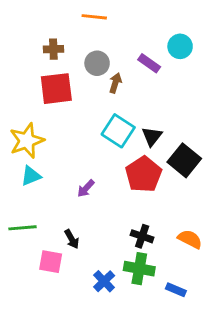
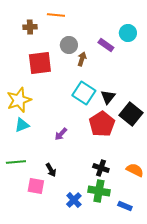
orange line: (94, 17) -> (56, 15), moved
brown cross: (53, 49) -> (30, 27), moved

